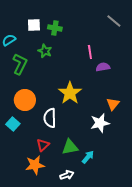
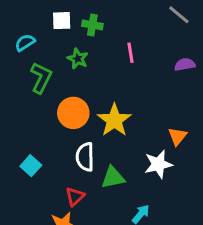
pink line: (90, 52) -> (130, 53), moved
purple semicircle: (103, 67) -> (185, 65), moved
orange circle: (25, 100) -> (73, 113), moved
green triangle: (70, 147) -> (113, 177), moved

